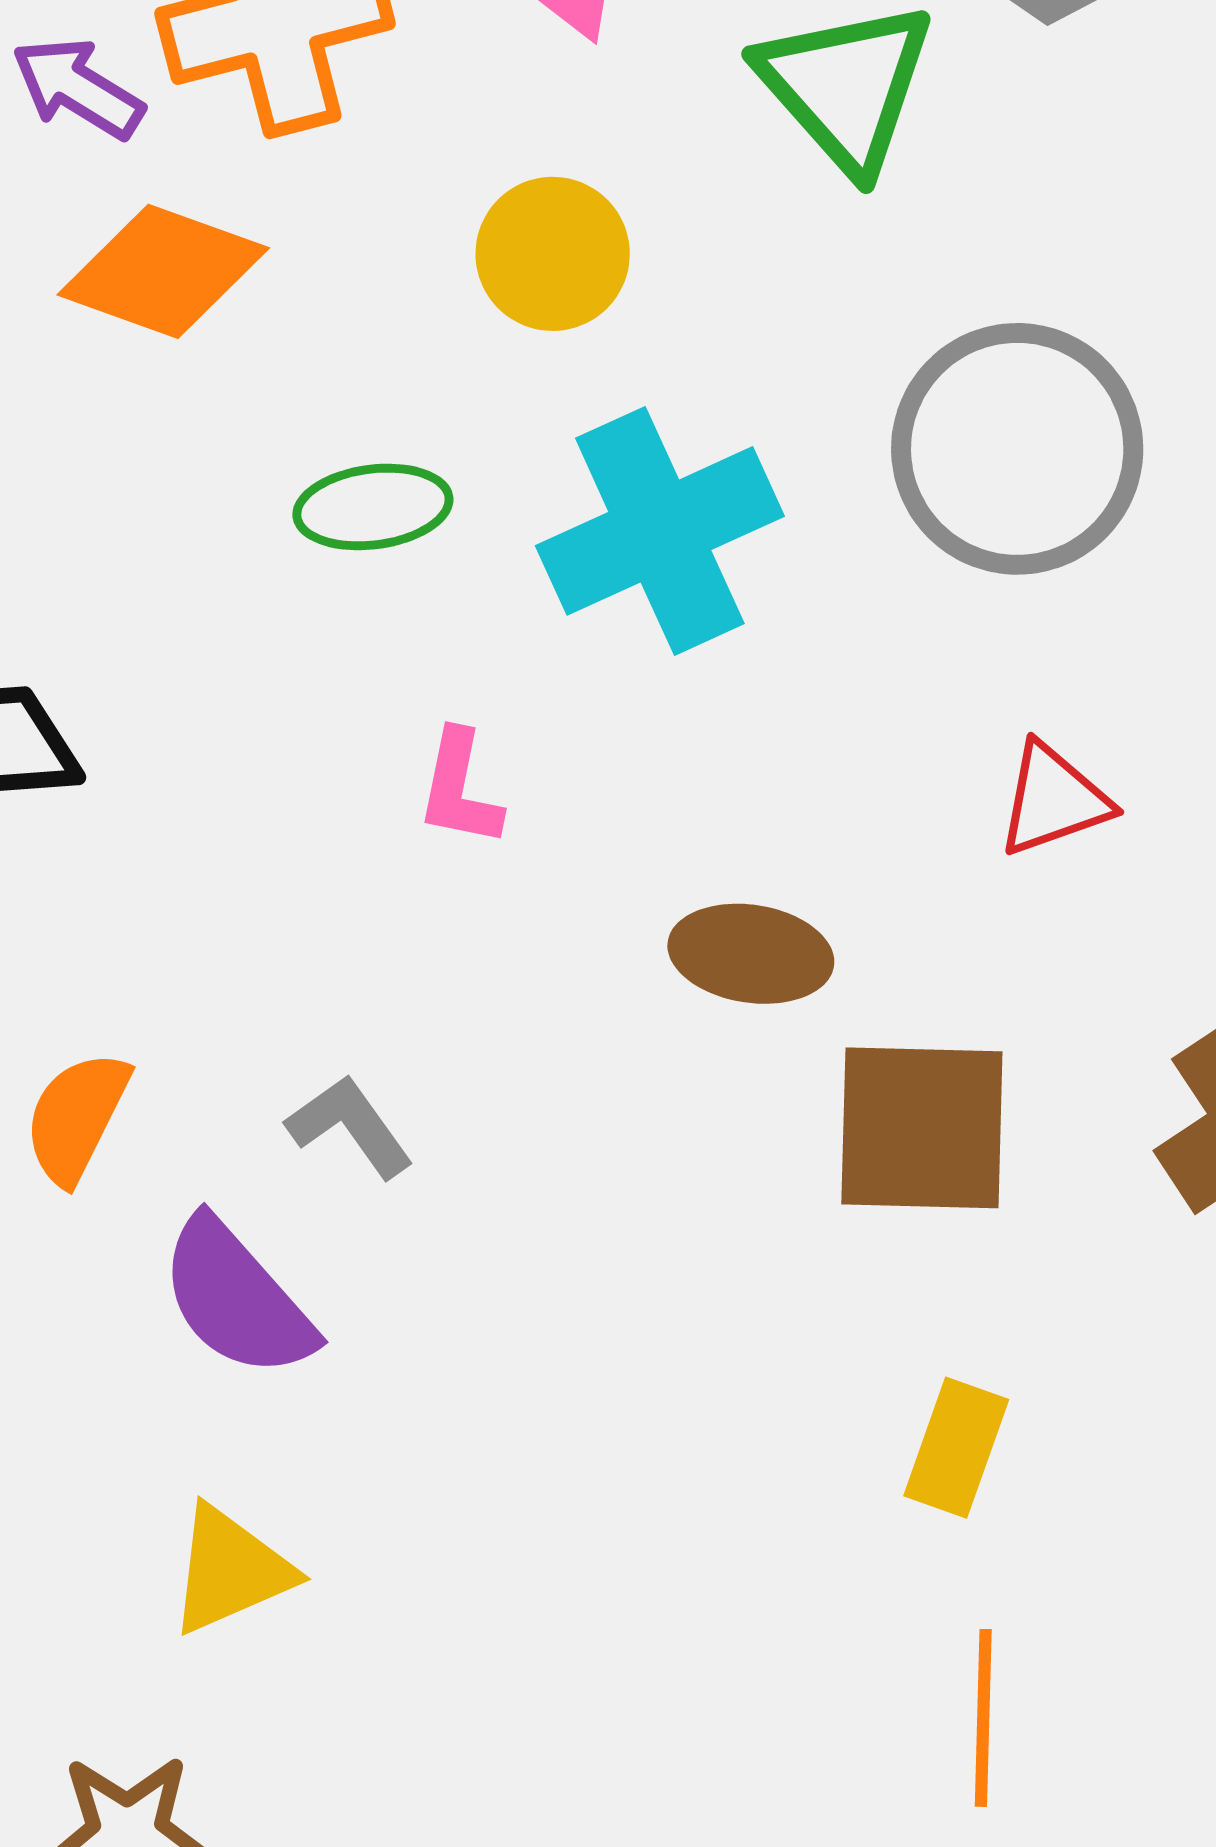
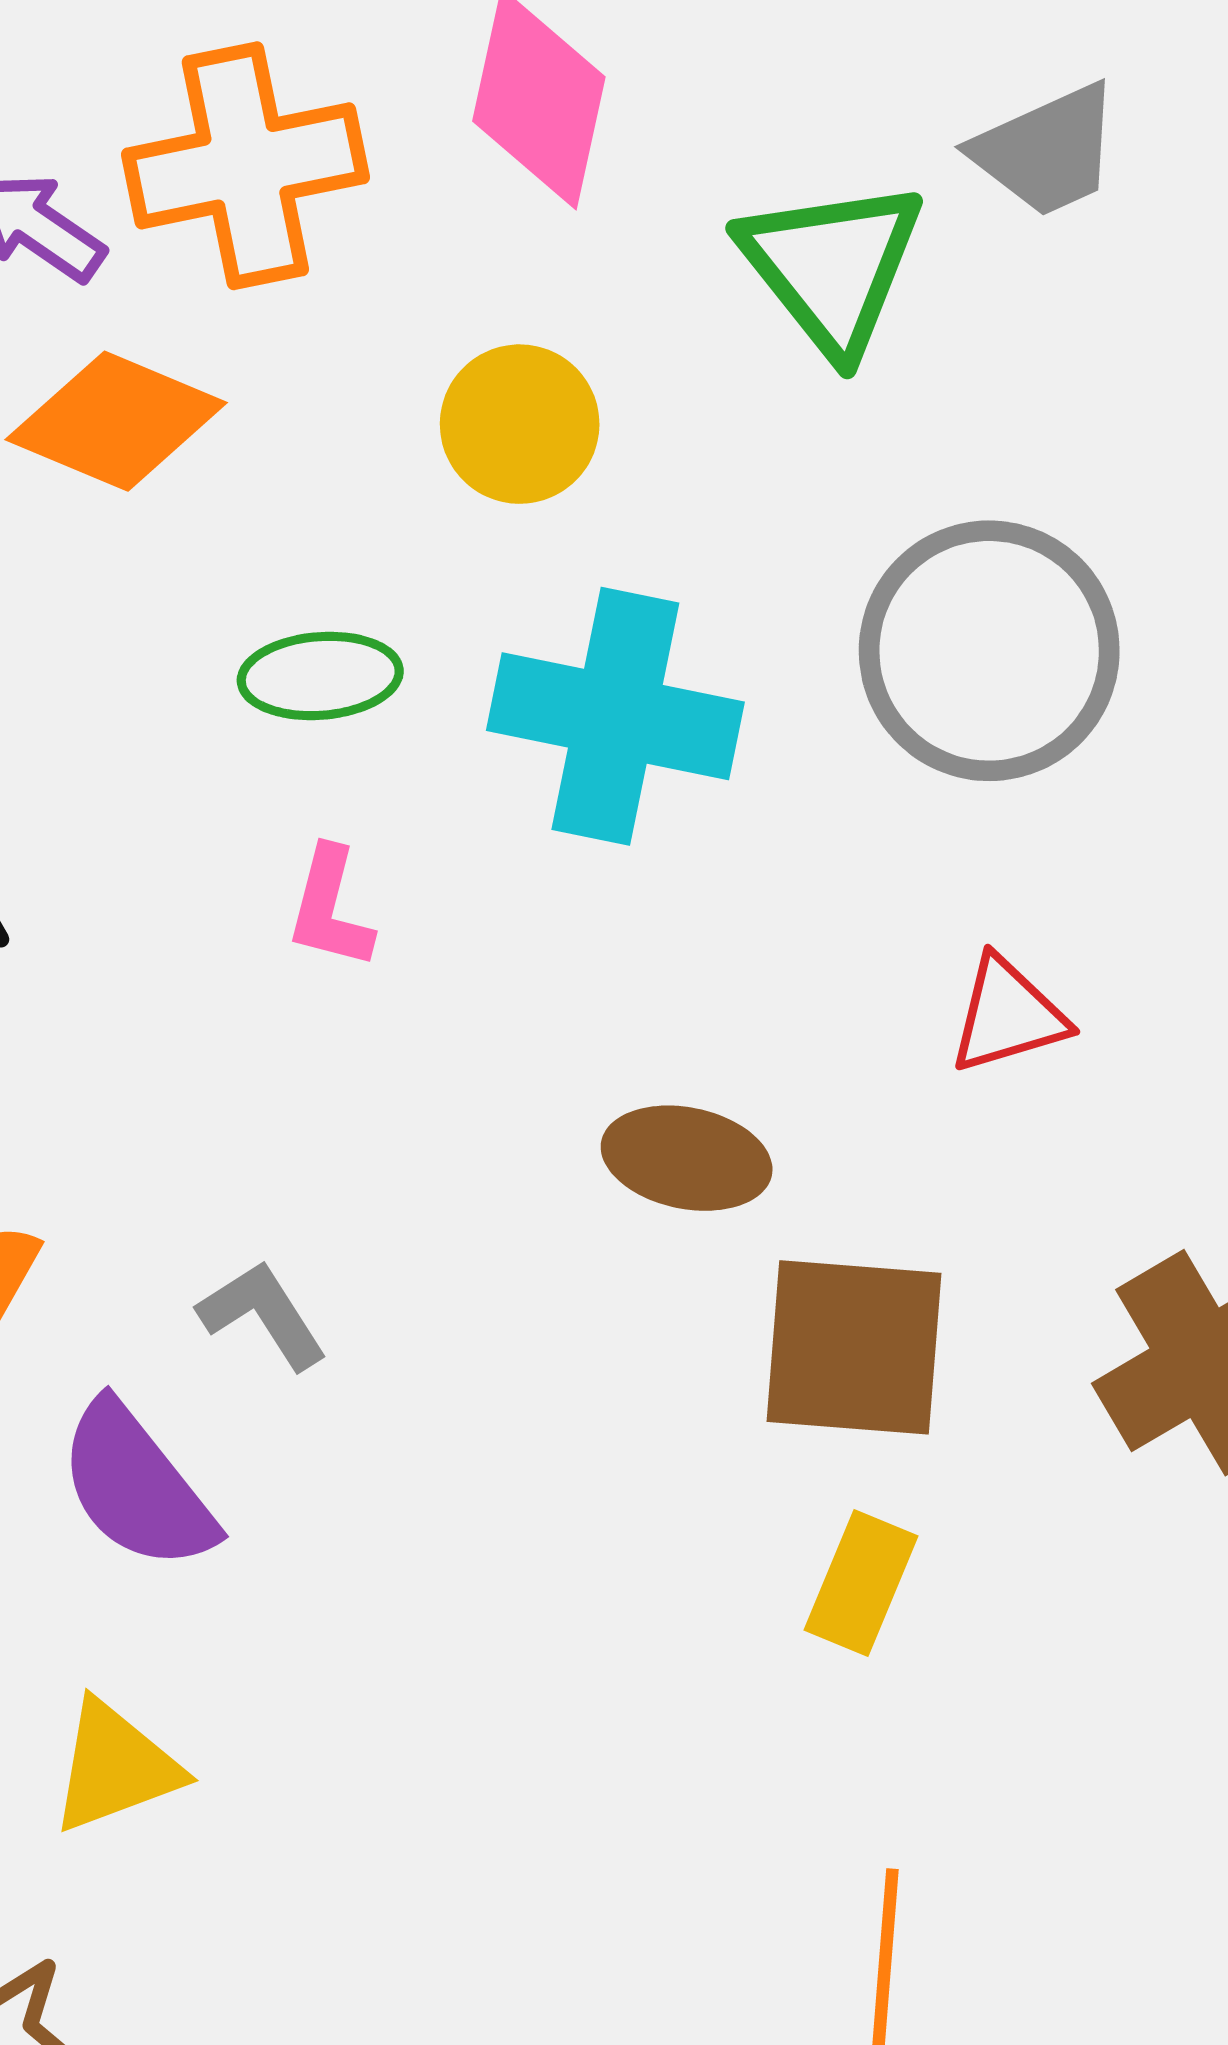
cyan cross: (660, 531) -> (615, 716), turned 33
pink L-shape: (460, 789) -> (330, 908), moved
yellow rectangle: (956, 1448) -> (861, 1583), moved

